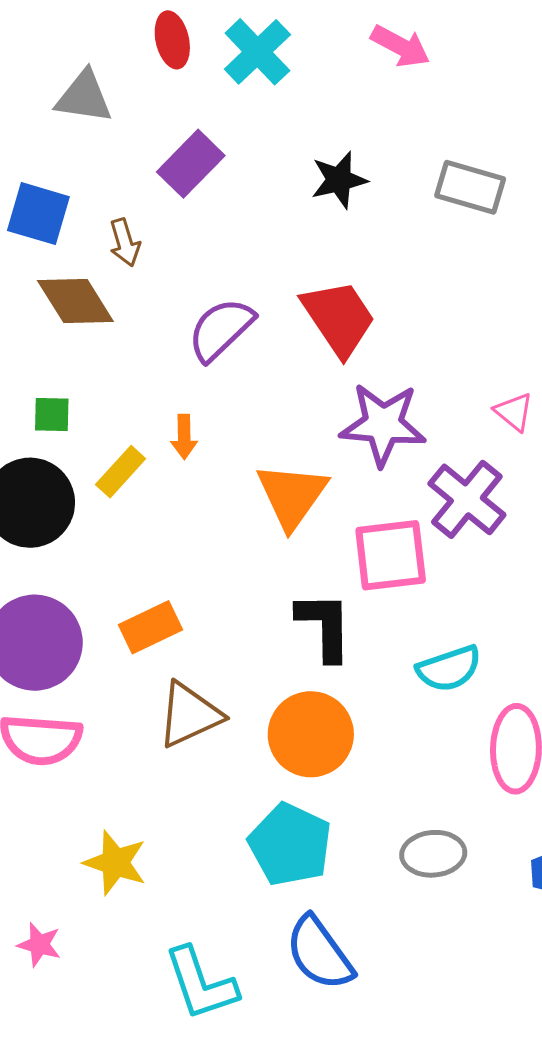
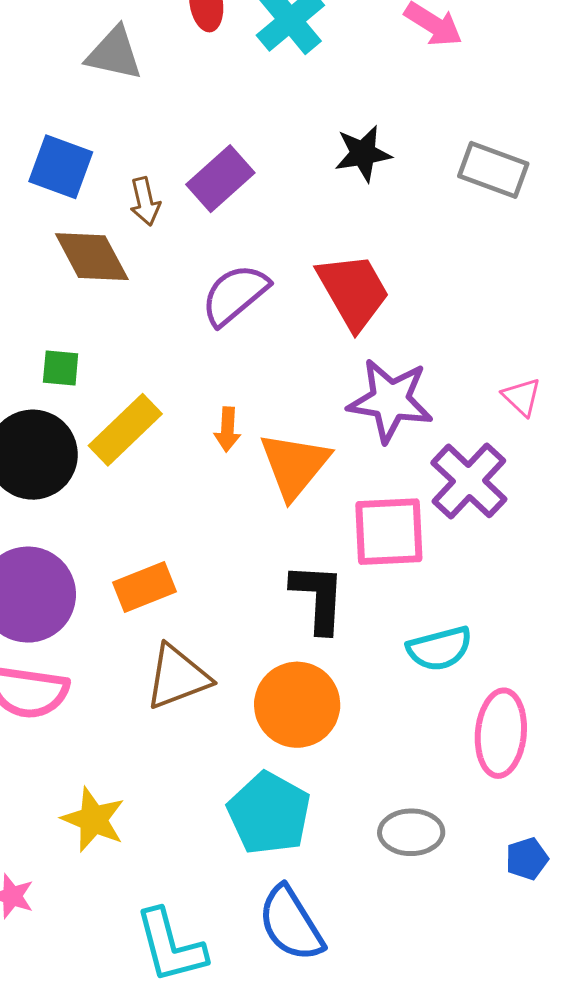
purple rectangle: (191, 164) -> (220, 179), moved
orange arrow: (184, 437) -> (227, 429), moved
yellow rectangle: (121, 472) -> (125, 430), size x1.4

